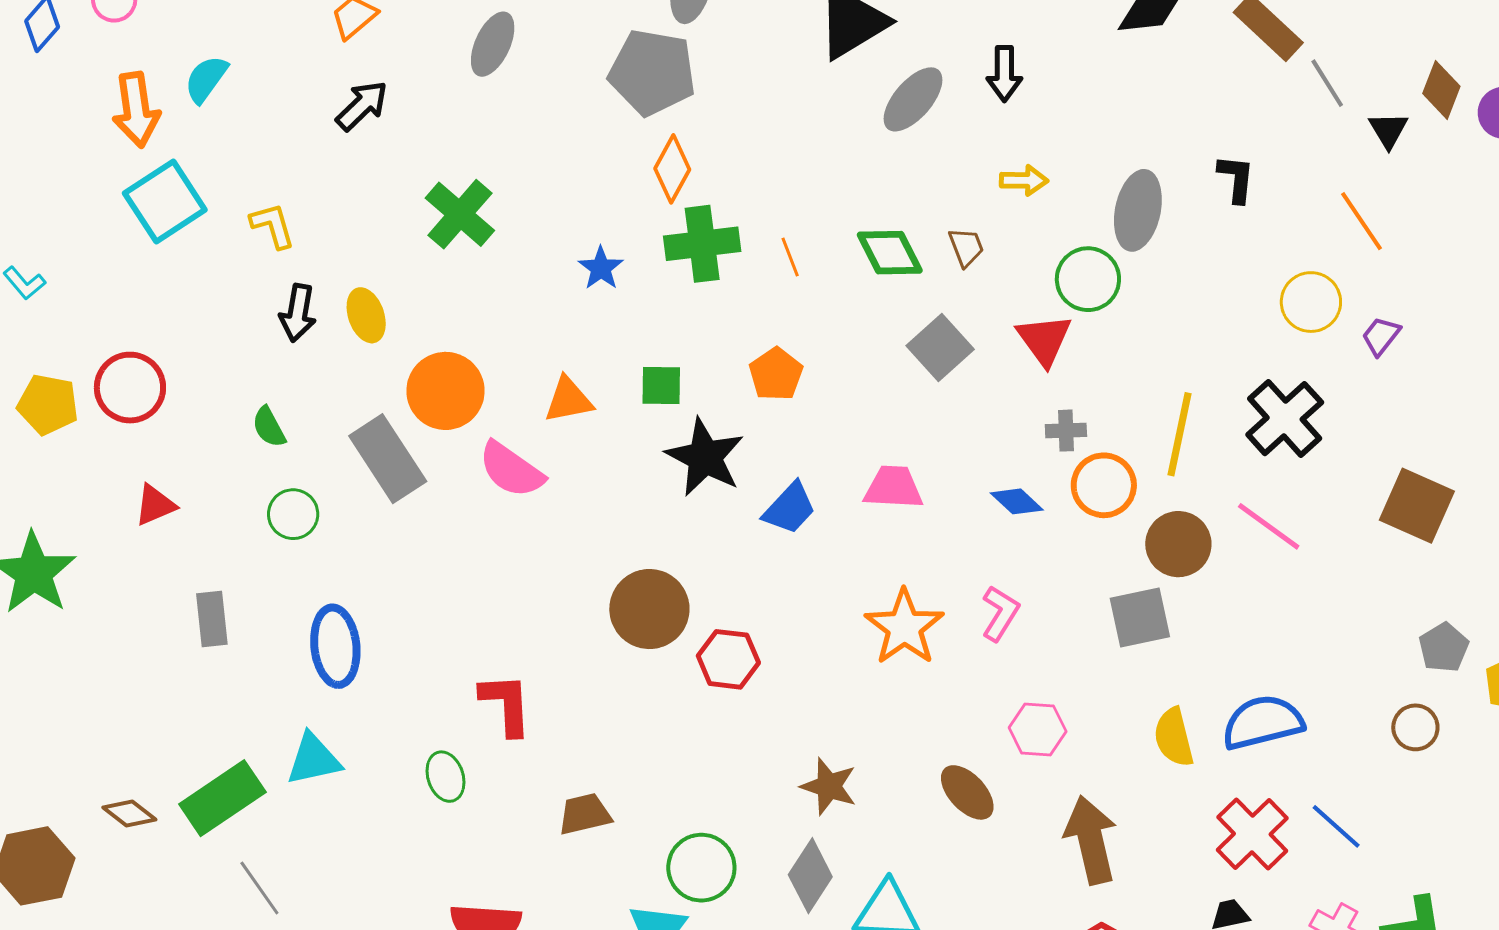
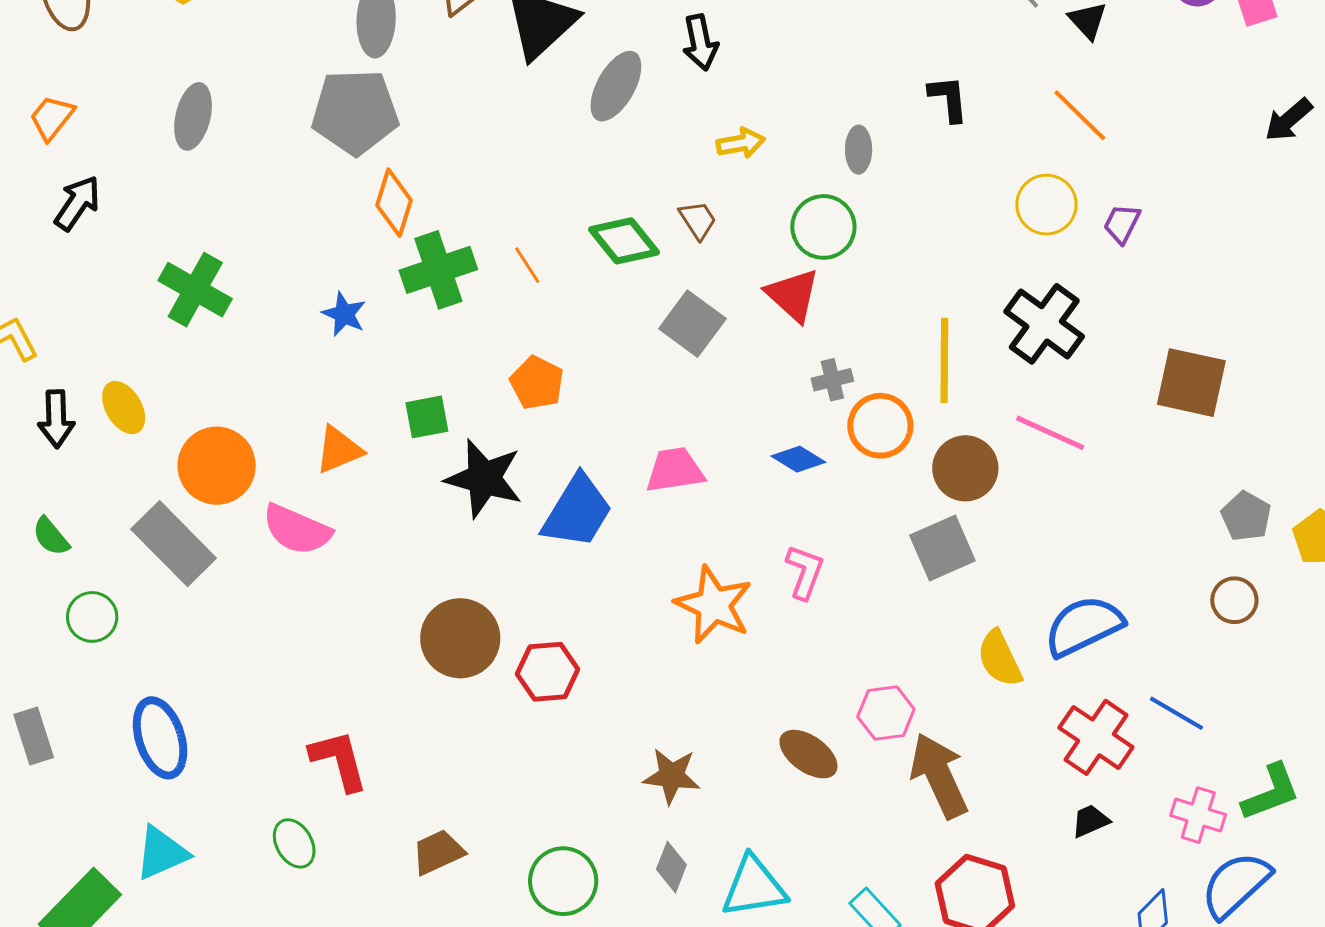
gray ellipse: (1138, 210) -> (859, 150), size x0.6
blue trapezoid: (790, 508) -> (577, 511), size x1.4
pink hexagon: (1038, 730) -> (886, 713), moved
gray diamond: (810, 876) -> (671, 867), size x0.7

